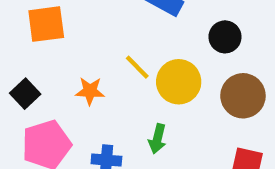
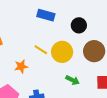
green arrow: (157, 139) -> (73, 80), moved, turned -64

